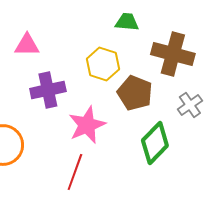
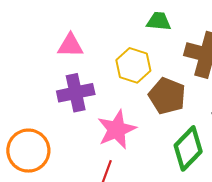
pink triangle: (27, 45) -> (70, 45), moved

